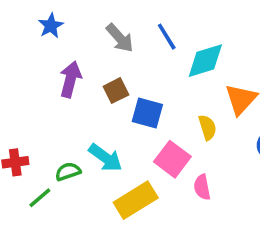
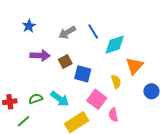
gray arrow: (120, 38) -> (67, 32), turned 102
purple arrow: (70, 79) -> (40, 56), turned 78
green semicircle: (68, 171) -> (36, 99), moved

